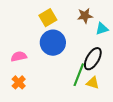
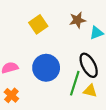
blue circle: (53, 43) -> (46, 68), moved
black ellipse: (93, 59) -> (89, 65), turned -55

